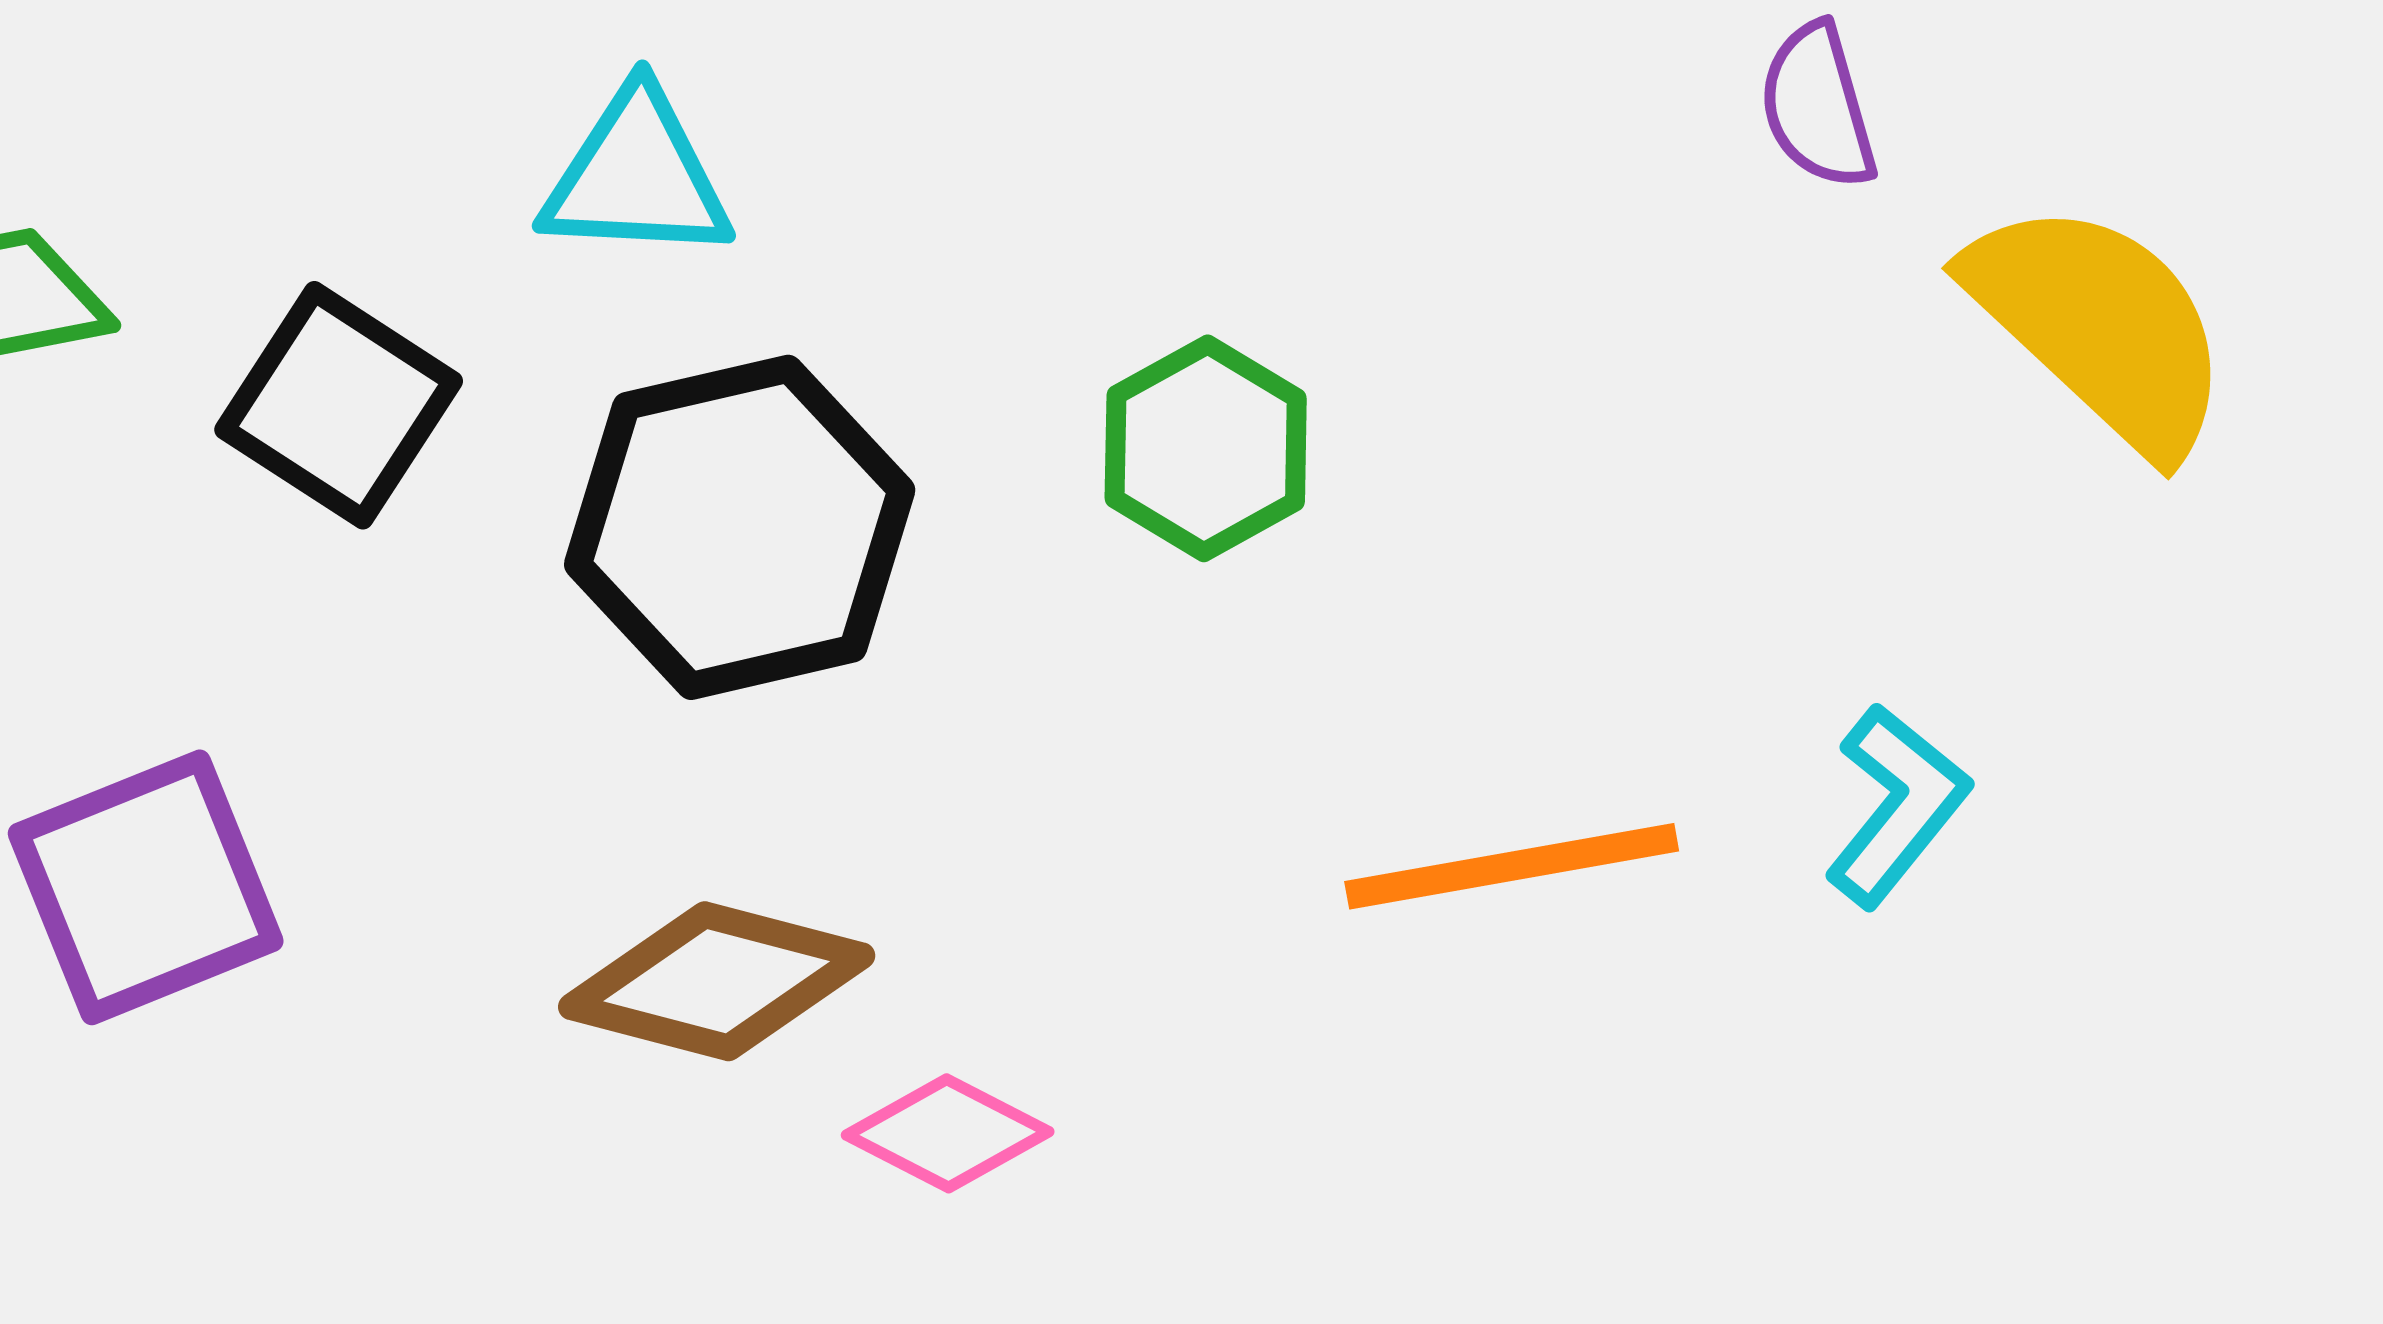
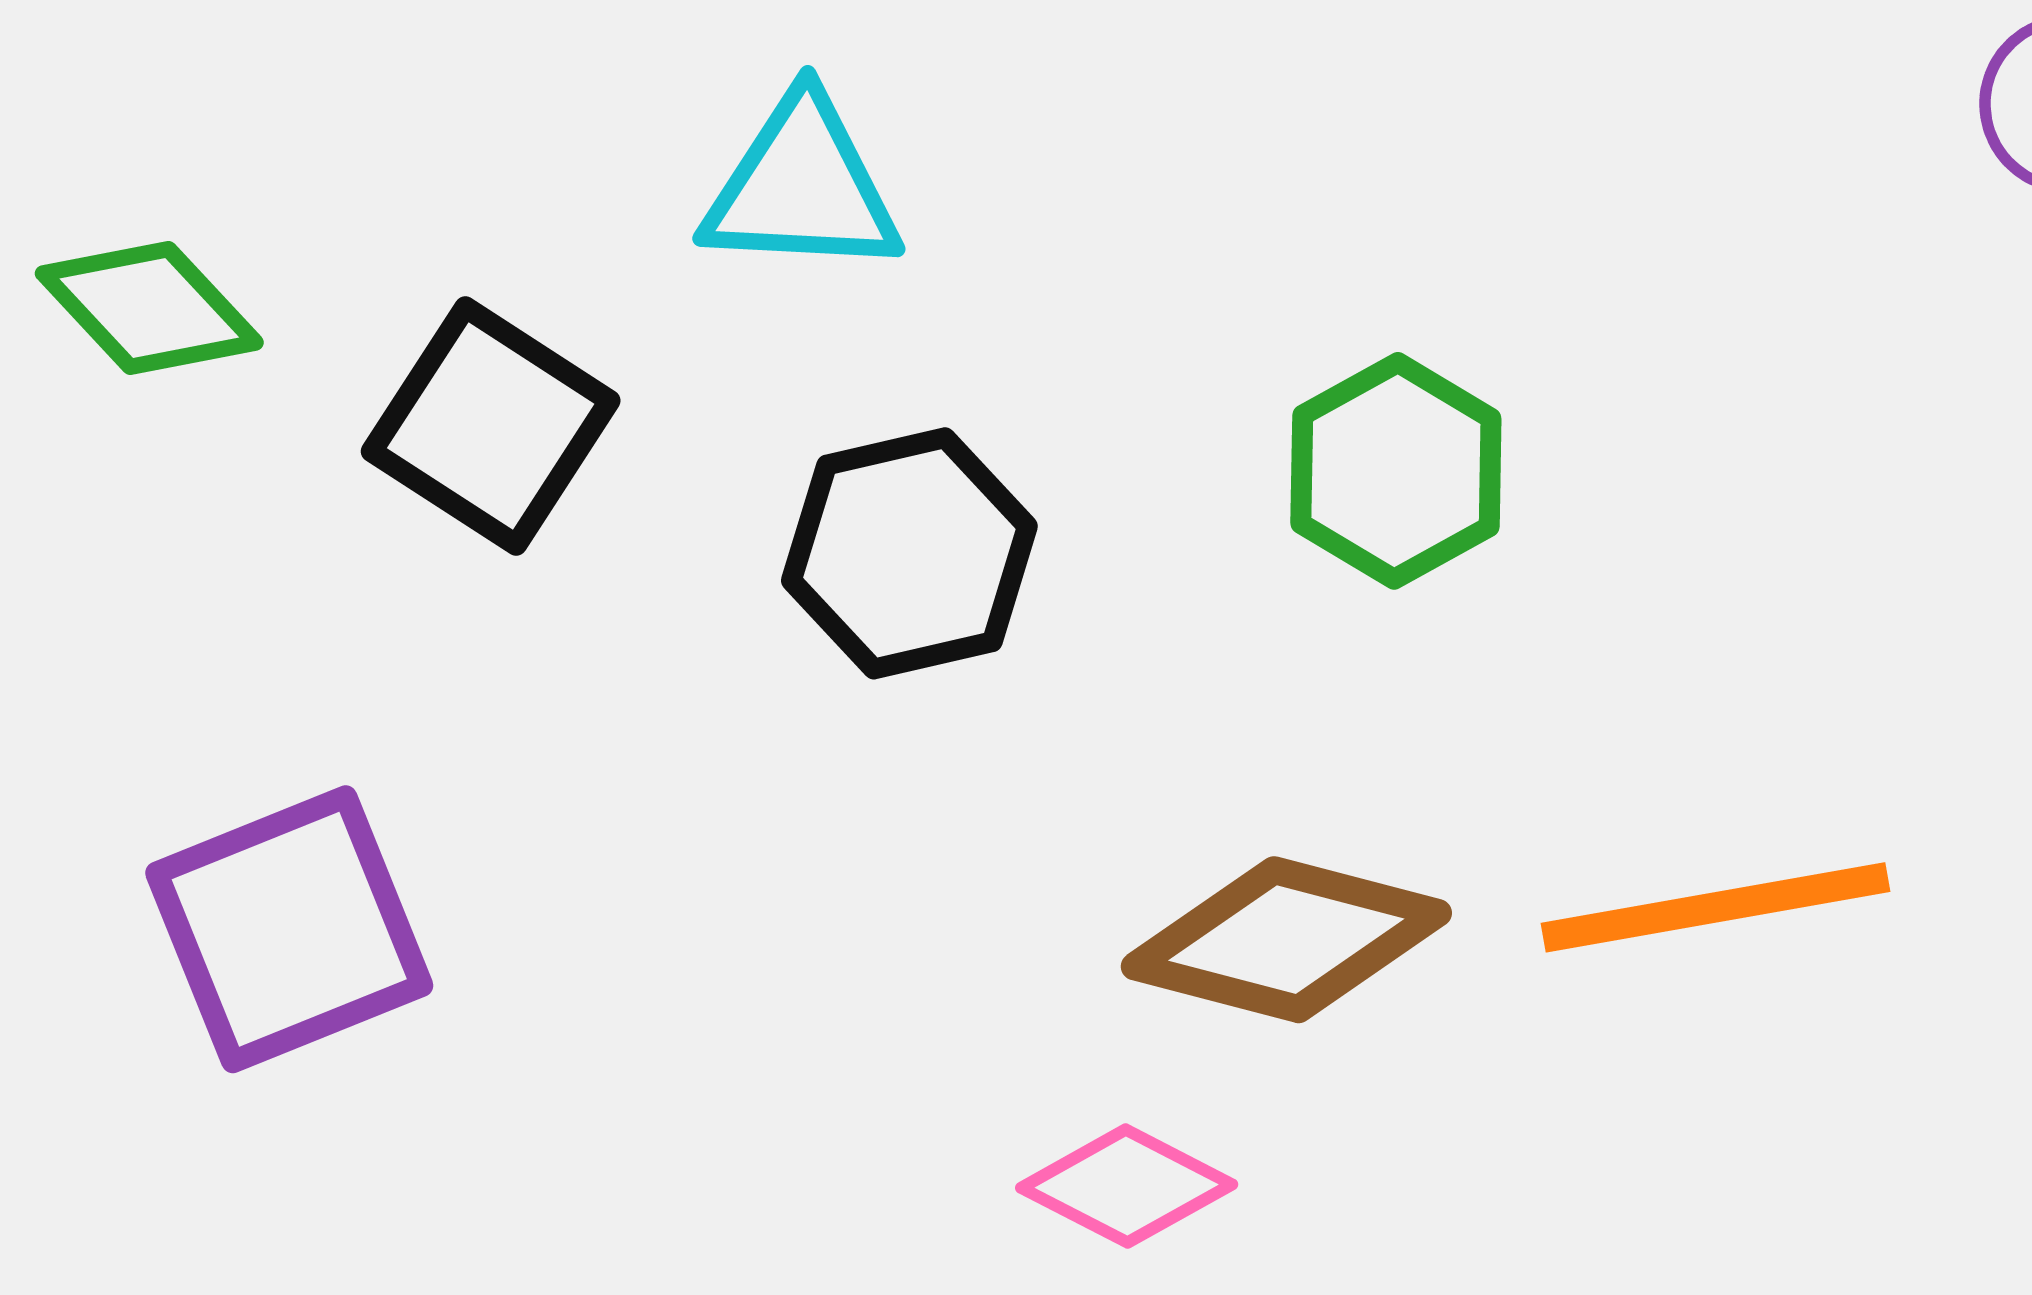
black hexagon: (740, 527) -> (909, 553), size x0.7
brown diamond: (717, 981) -> (1286, 940), moved

